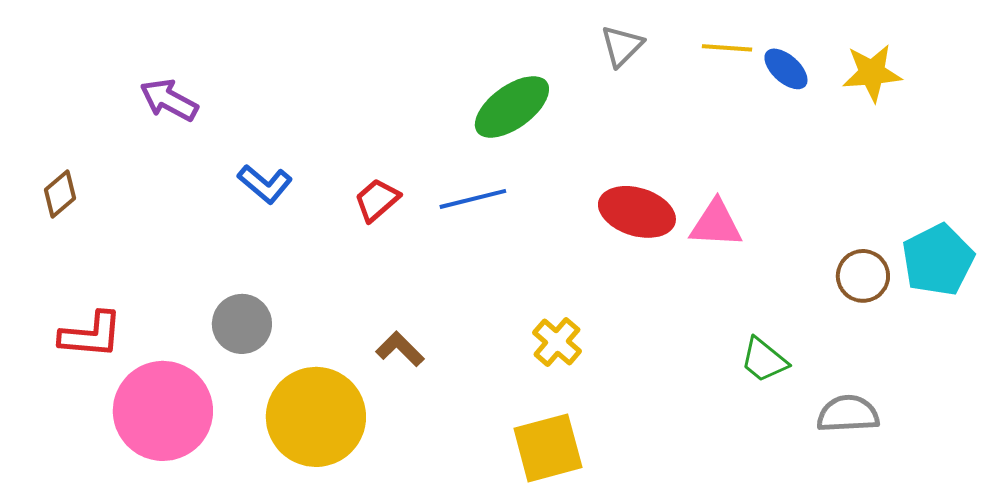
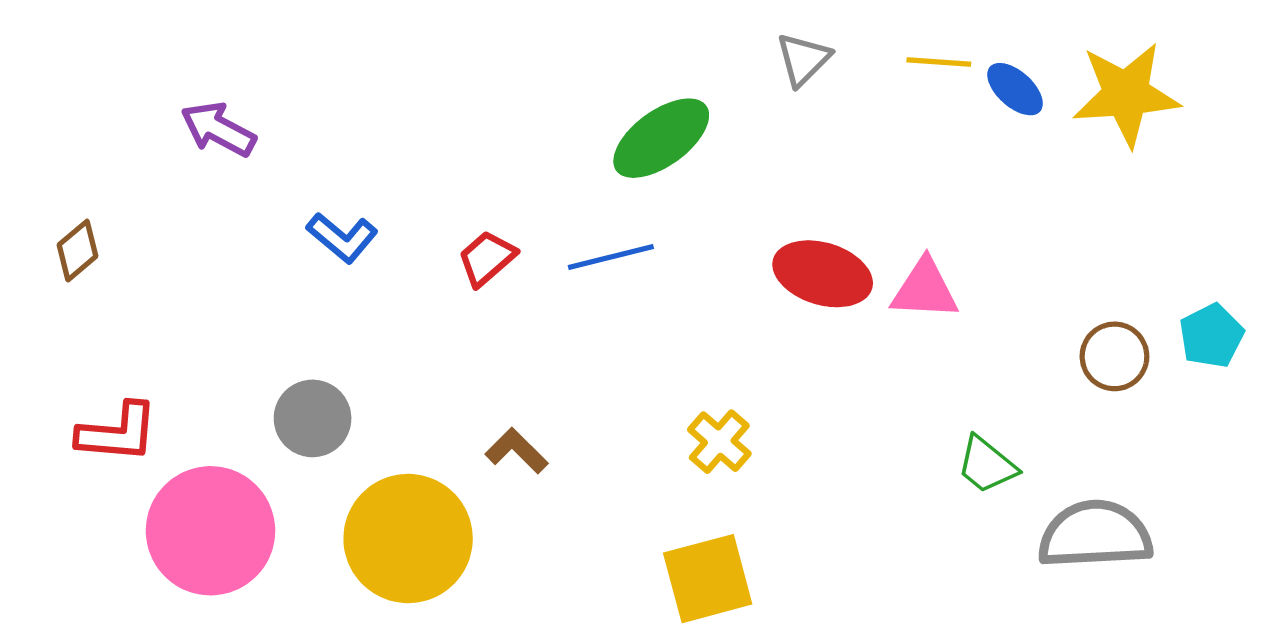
yellow star: (872, 73) -> (1126, 94), size x1.4
cyan pentagon: (938, 260) -> (1211, 336), size x0.7
gray semicircle: (848, 414) -> (1095, 535), size x1.4

